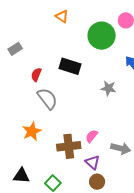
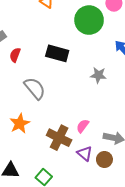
red semicircle: (36, 75) -> (15, 55), moved
brown cross: (69, 146) -> (59, 138), turned 35
brown circle: (97, 182) -> (104, 160), moved

